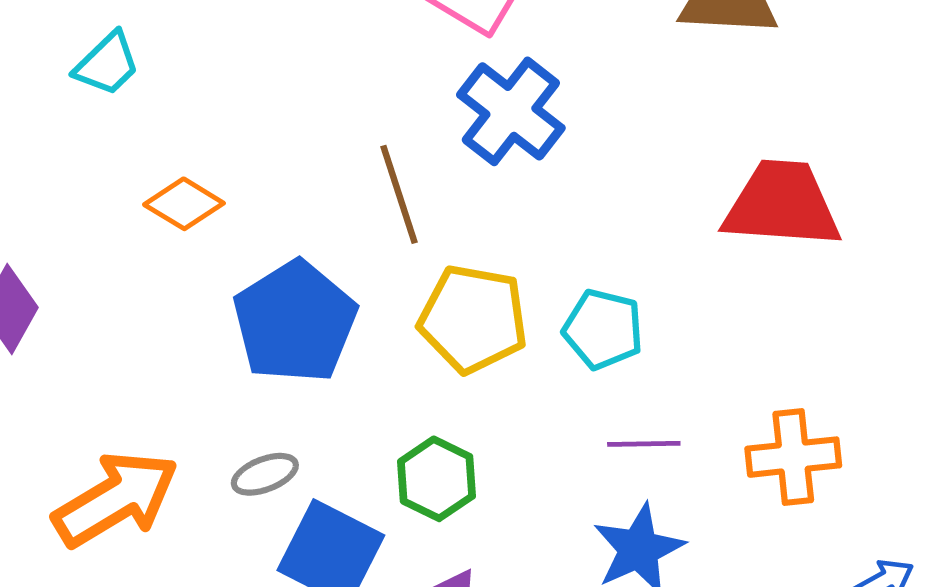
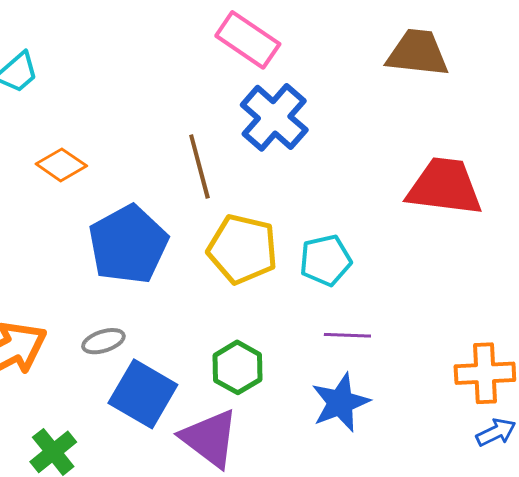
cyan pentagon: (603, 329) -> (325, 260), turned -30
orange cross: (793, 457) -> (485, 373), moved
green hexagon: (436, 479) -> (237, 367), moved

